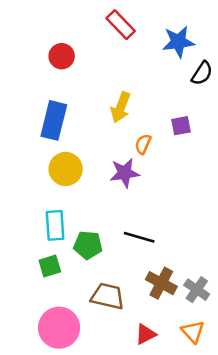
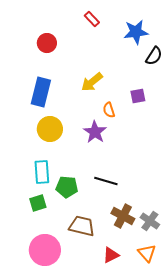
red rectangle: (121, 25) -> (92, 19), size x0.7
yellow arrow: (121, 107) -> (92, 82), turned 30
orange semicircle: (143, 144) -> (109, 110), turned -42
purple star: (125, 173) -> (95, 132), turned -30

